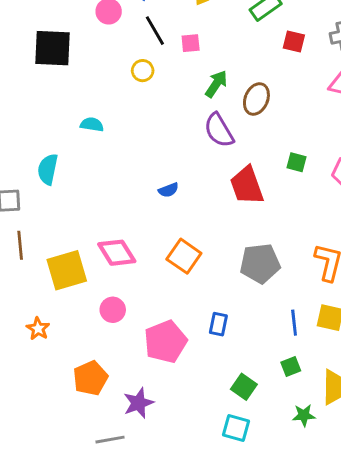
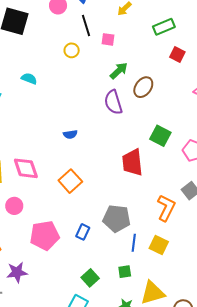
green square: (296, 162) -> (160, 136), size x1.5
red trapezoid: (247, 186) -> (132, 162), moved
gray pentagon: (260, 263) -> (117, 218), moved

